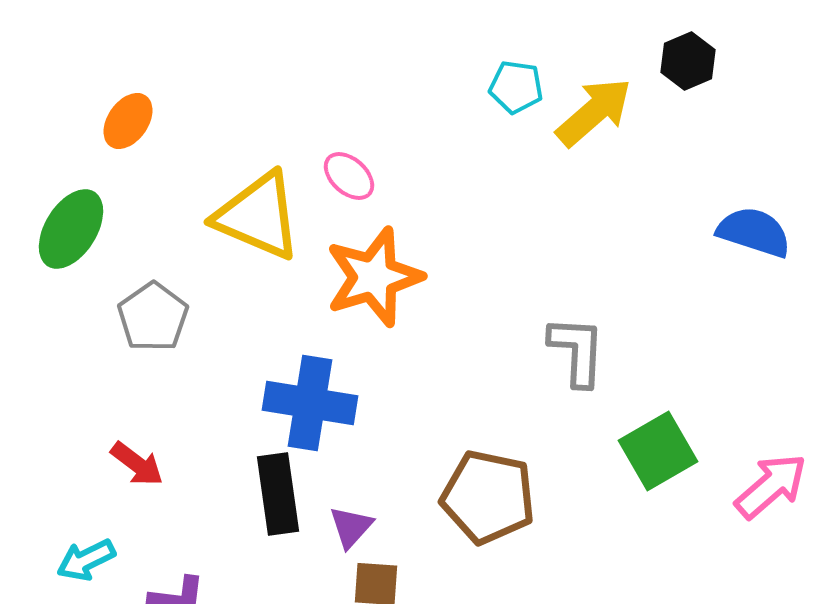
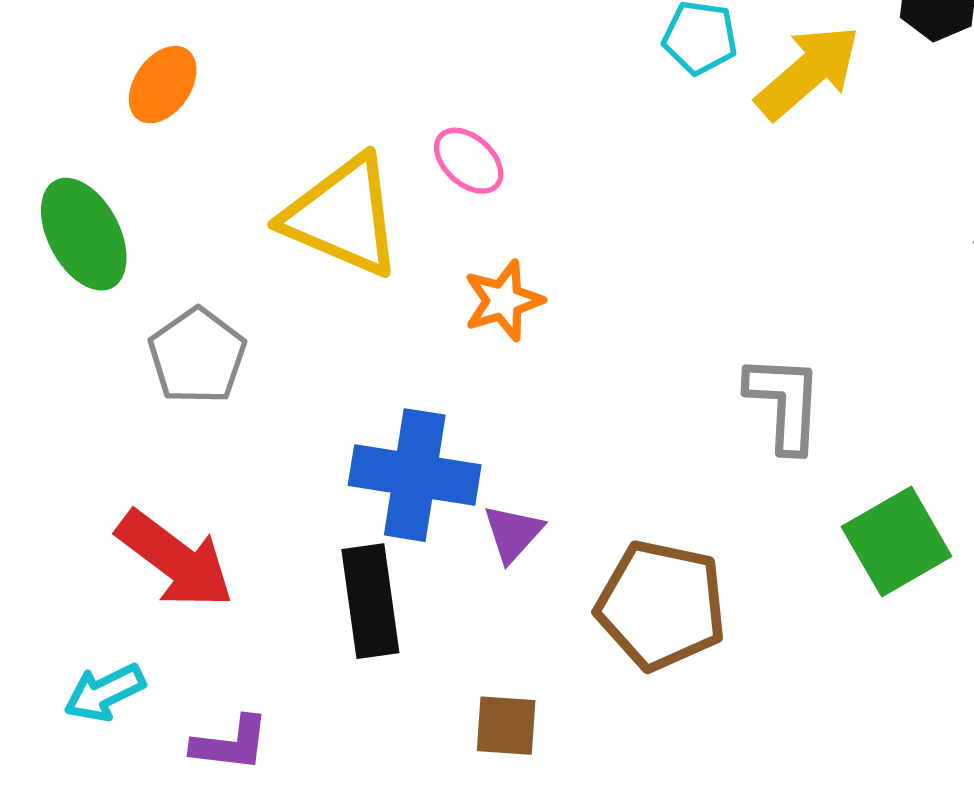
green ellipse: (71, 229) -> (84, 234), turned -60
orange star: (374, 277) -> (503, 301), size x0.6
red arrow: (137, 464) -> (175, 560), size x1.6
purple triangle: (351, 527) -> (513, 533), moved

